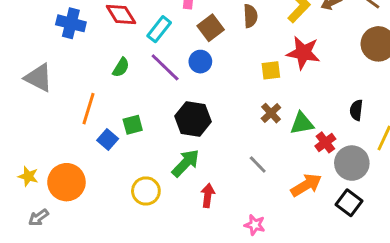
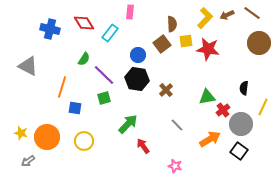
brown square: (211, 28) -> (162, 44), moved
purple line: (165, 67) -> (104, 75), moved
yellow square: (271, 70) -> (186, 41), moved
brown cross: (271, 113) -> (166, 90), moved
black hexagon: (193, 119) -> (137, 79), moved
green square: (133, 125) -> (104, 98), moved
blue square: (108, 140) -> (75, 108), turned -32
yellow circle: (146, 191) -> (84, 141), moved
red arrow: (208, 195) -> (143, 146), turned -42

